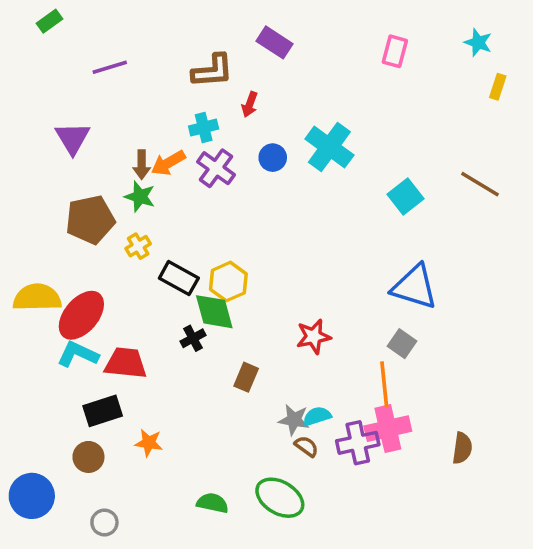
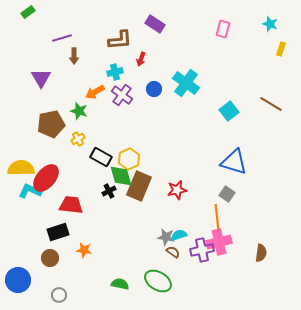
brown arrow: (142, 165) -> (74, 56), moved
cyan L-shape: (78, 354) -> (30, 191), moved
brown rectangle: (246, 377) -> (139, 186), moved, size x1.8

